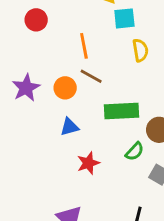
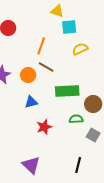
orange line: (84, 46) -> (41, 46), turned 30
yellow semicircle: (140, 50) -> (80, 49), turned -105
green semicircle: (135, 151) -> (76, 119), turned -136

